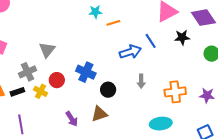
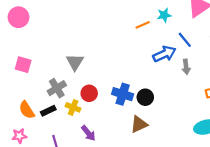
cyan star: (95, 12) -> (164, 15), moved
blue cross: (86, 72) -> (123, 94), moved
gray arrow: (141, 81) -> (186, 67), moved
purple arrow: (72, 119) -> (88, 133), moved

